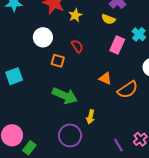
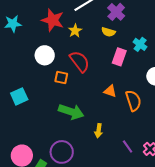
red semicircle: (77, 46) -> (80, 61), size x1.6
orange semicircle: (128, 90) -> (133, 101), turned -70
purple circle: (70, 135) -> (62, 152), moved
purple line: (118, 145) -> (128, 147), moved

